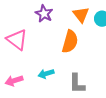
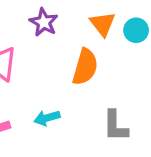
gray L-shape: (77, 84) -> (115, 126), moved

